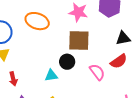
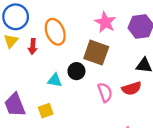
orange ellipse: (37, 21) -> (55, 32), moved, turned 30
red arrow: (13, 79) -> (33, 46), moved

